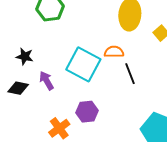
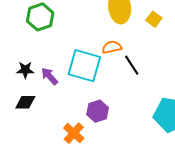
purple arrow: (47, 81) -> (50, 76), moved

